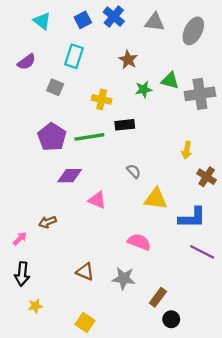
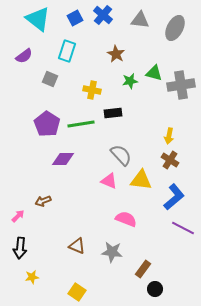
cyan triangle: (42, 21) -> (38, 19), size x1.5
gray semicircle: (134, 171) -> (121, 155), size x1.6
brown cross: (207, 177) -> (170, 160), moved
pink triangle: (97, 200) -> (109, 181), moved
blue L-shape: (192, 218) -> (174, 197), turned -40

